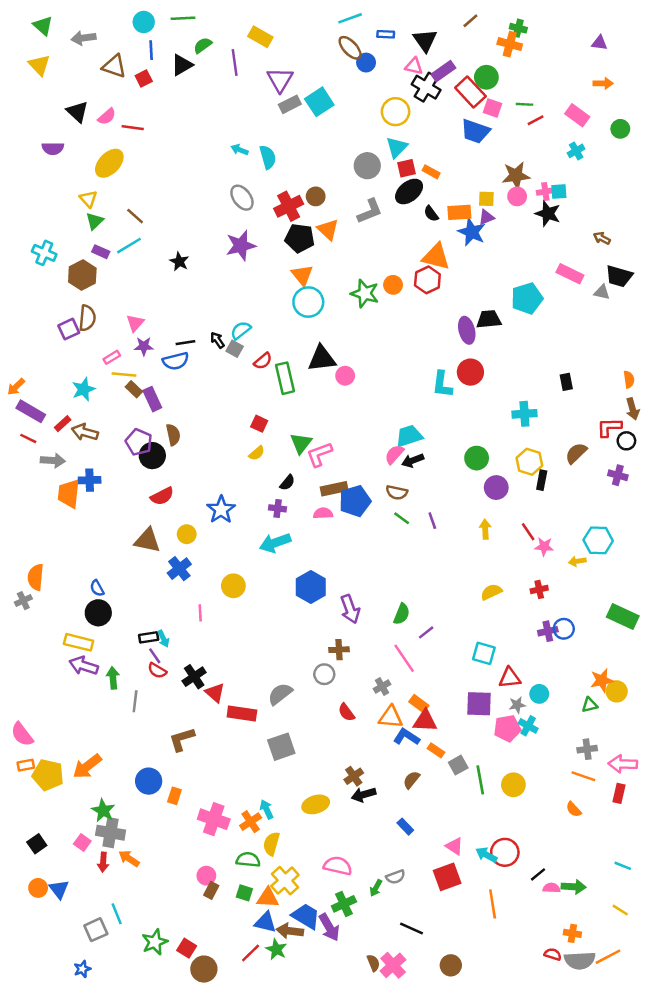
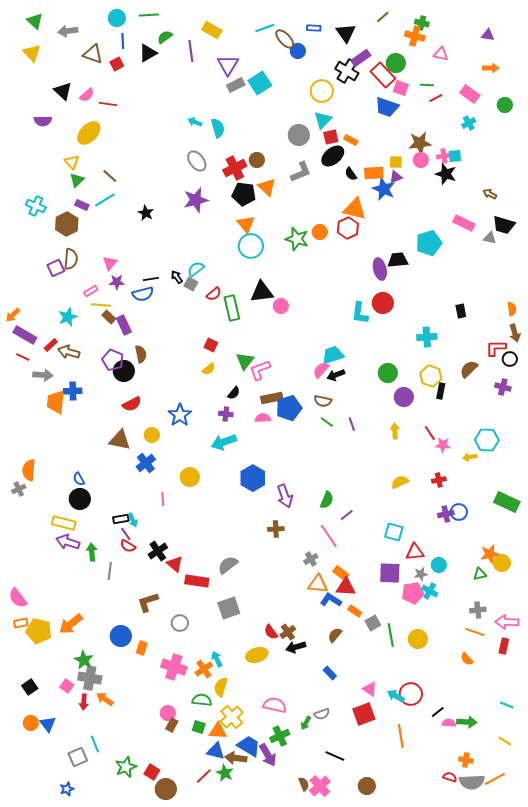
cyan line: (350, 18) -> (265, 28), moved
pink triangle: (414, 66) -> (441, 54), moved
gray circle: (324, 674) -> (180, 623), moved
red semicircle: (346, 712) -> (271, 632), moved

